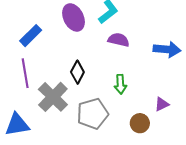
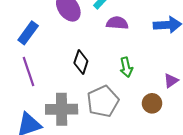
gray cross: (53, 97) -> (62, 109), moved, turned -36

